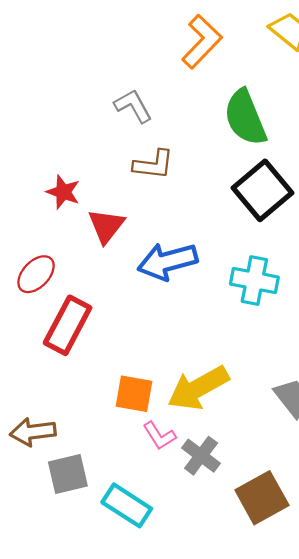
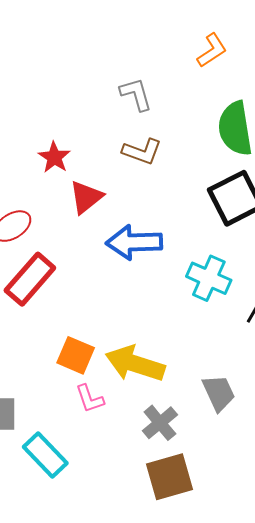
orange L-shape: (202, 42) -> (212, 50), size x0.7
yellow arrow: (198, 388) -> (135, 364), turned 34
gray cross: (201, 456) -> (160, 423), moved

